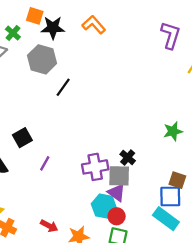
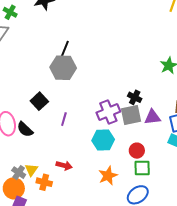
gray hexagon: (42, 59) -> (63, 68), moved
purple triangle: (117, 193) -> (152, 117), moved, turned -30
cyan hexagon: (104, 206) -> (103, 140), moved
red arrow: (49, 226) -> (64, 165), moved

